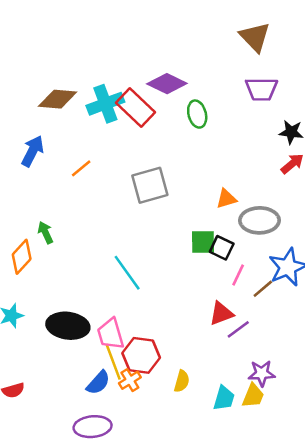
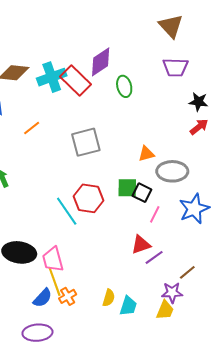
purple diamond: (167, 84) -> (101, 62), turned -60
brown line: (263, 289) -> (187, 272), moved
red hexagon: (141, 355) -> (89, 198), moved
cyan trapezoid: (224, 398) -> (128, 306), moved

